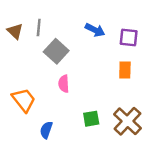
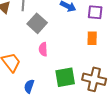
green square: (91, 119) -> (65, 77), size x1.5
brown cross: (127, 121) -> (94, 79), turned -30

